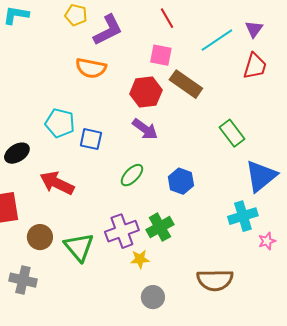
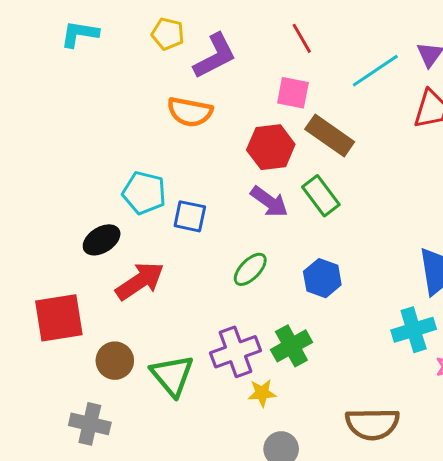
green rectangle: (232, 133) -> (321, 196), moved
black ellipse: (17, 153) -> (102, 240), moved
red arrow: (57, 183) -> (140, 281), turned 120

